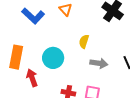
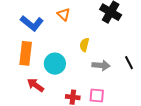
orange rectangle: (16, 57) -> (26, 53), moved
red arrow: (32, 78) -> (35, 85), turned -30

